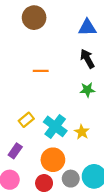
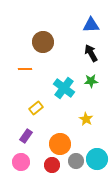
brown circle: (34, 18) -> (43, 42), moved
orange line: (41, 71) -> (25, 69), moved
cyan cross: (55, 126) -> (64, 88), moved

